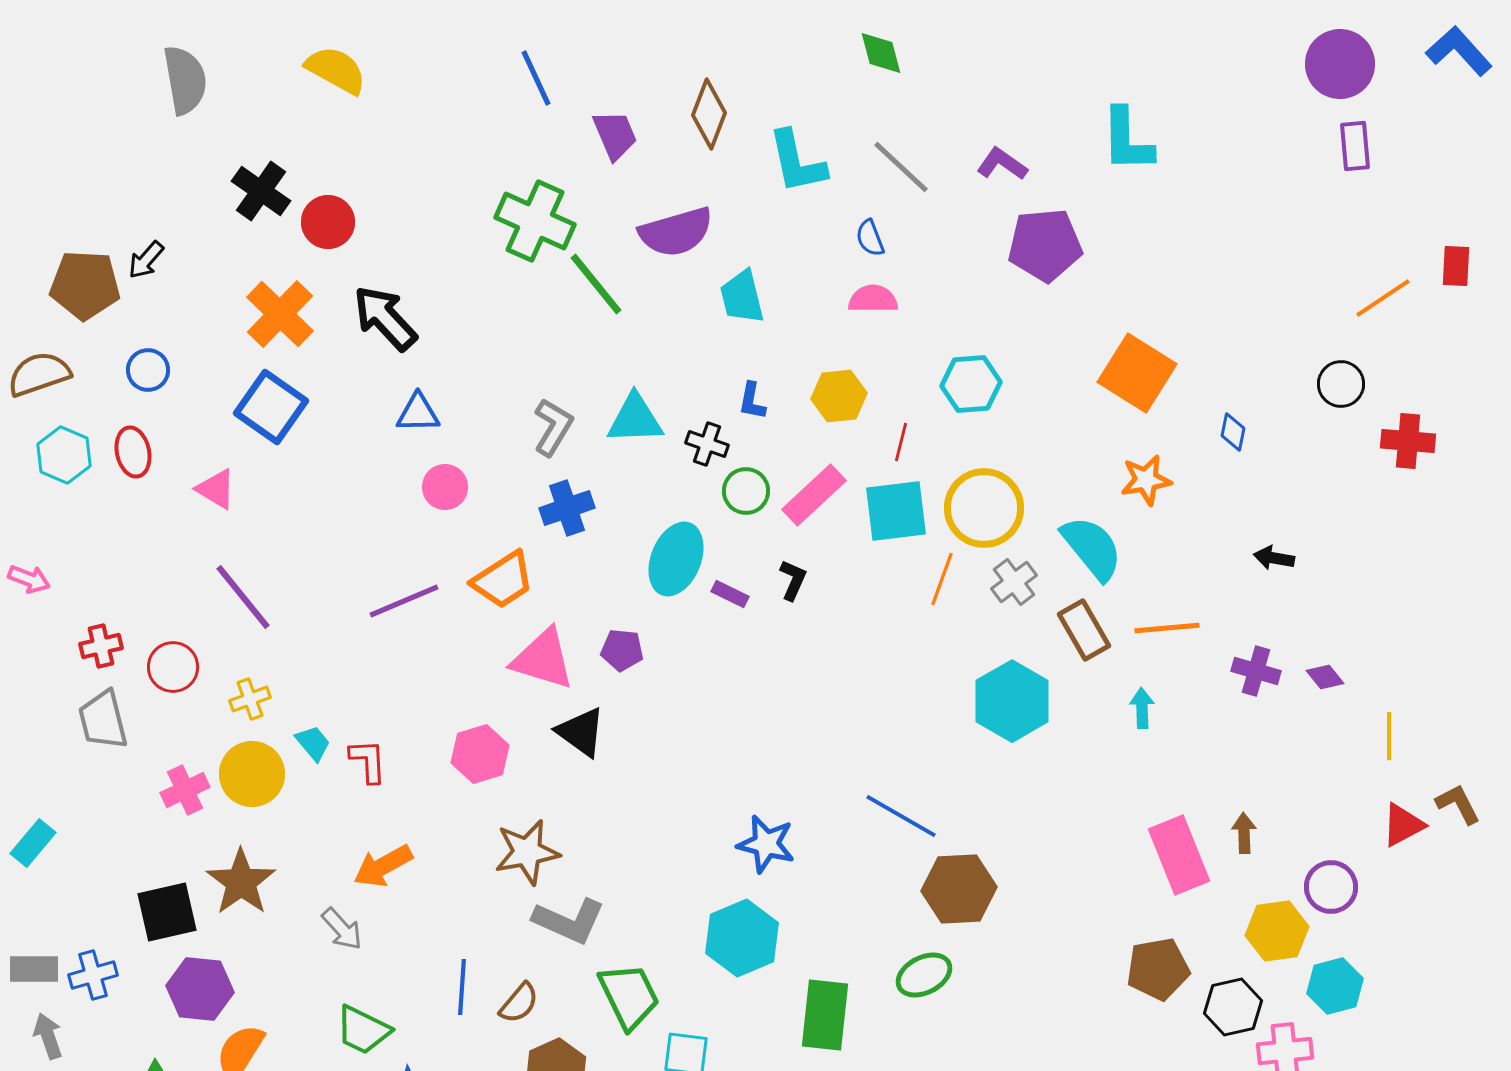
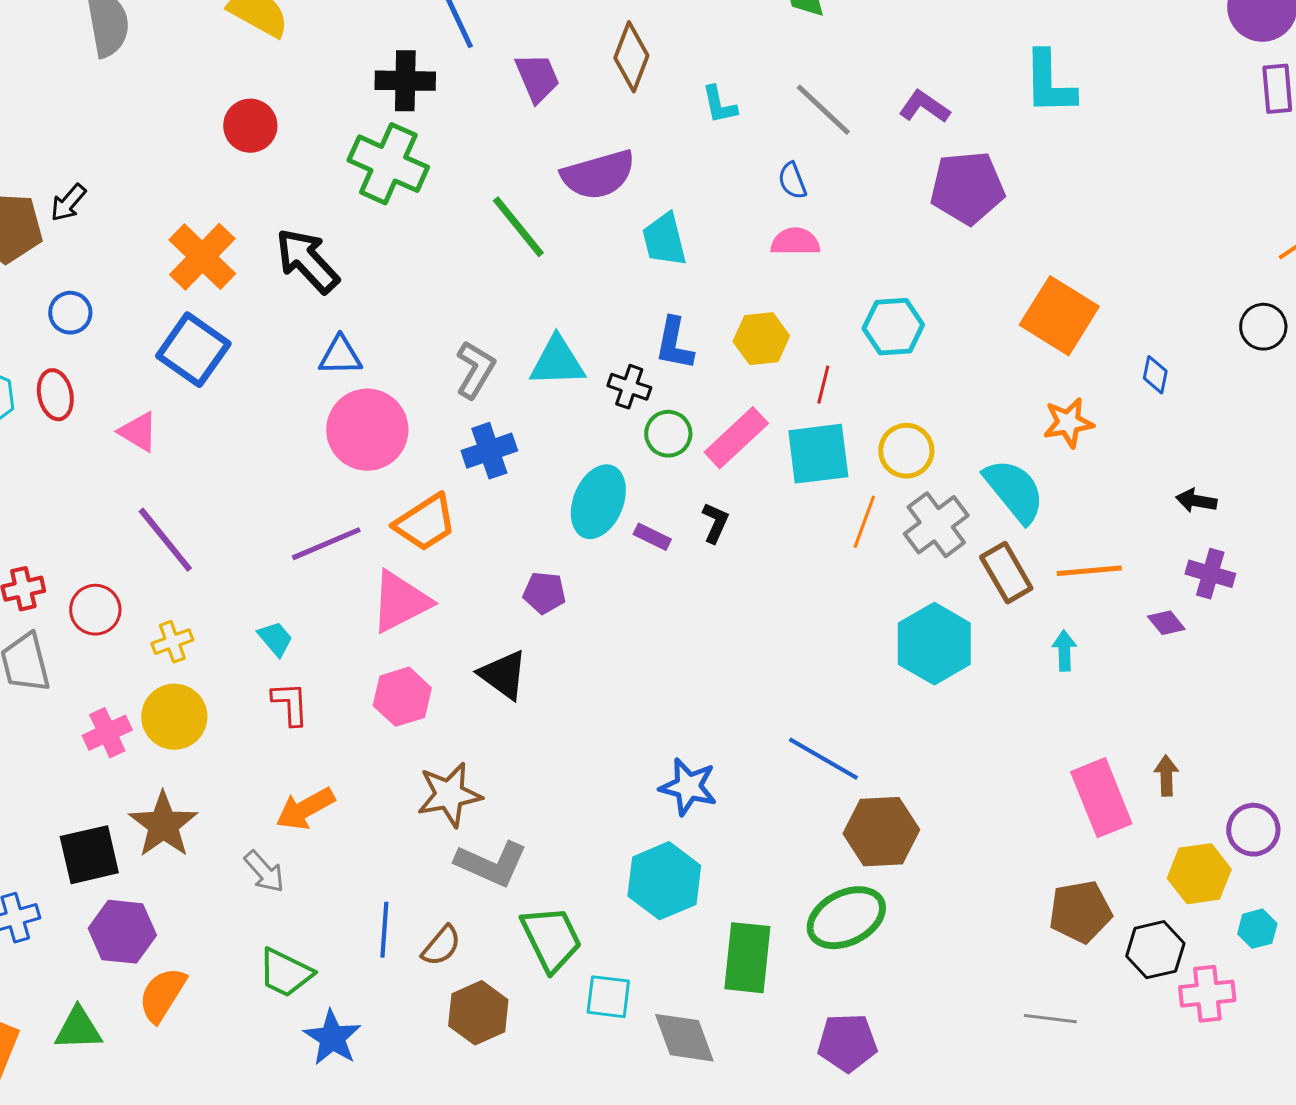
cyan L-shape: (797, 162) -> (719, 105), size x0.6
black cross: (261, 191) -> (405, 81), moved, turned -34
green cross: (535, 221) -> (388, 164), moved
red circle: (328, 222) -> (250, 126), moved
blue L-shape: (752, 401) -> (674, 344), size x1.4
pink circle: (445, 487) -> (367, 430), size x1.8
yellow circle: (984, 508) -> (906, 451), size x0.7
gray cross: (1014, 582) -> (936, 525), size x1.4
pink triangle: (543, 659) -> (400, 602), moved, turned -44
purple cross: (1256, 671) -> (1210, 574), moved
purple diamond: (1325, 677) -> (1166, 623), moved
cyan trapezoid: (313, 743) -> (275, 639), moved
green ellipse: (924, 975) -> (846, 918), size x1.4
cyan hexagon: (1335, 986) -> (1257, 929), size x0.7

